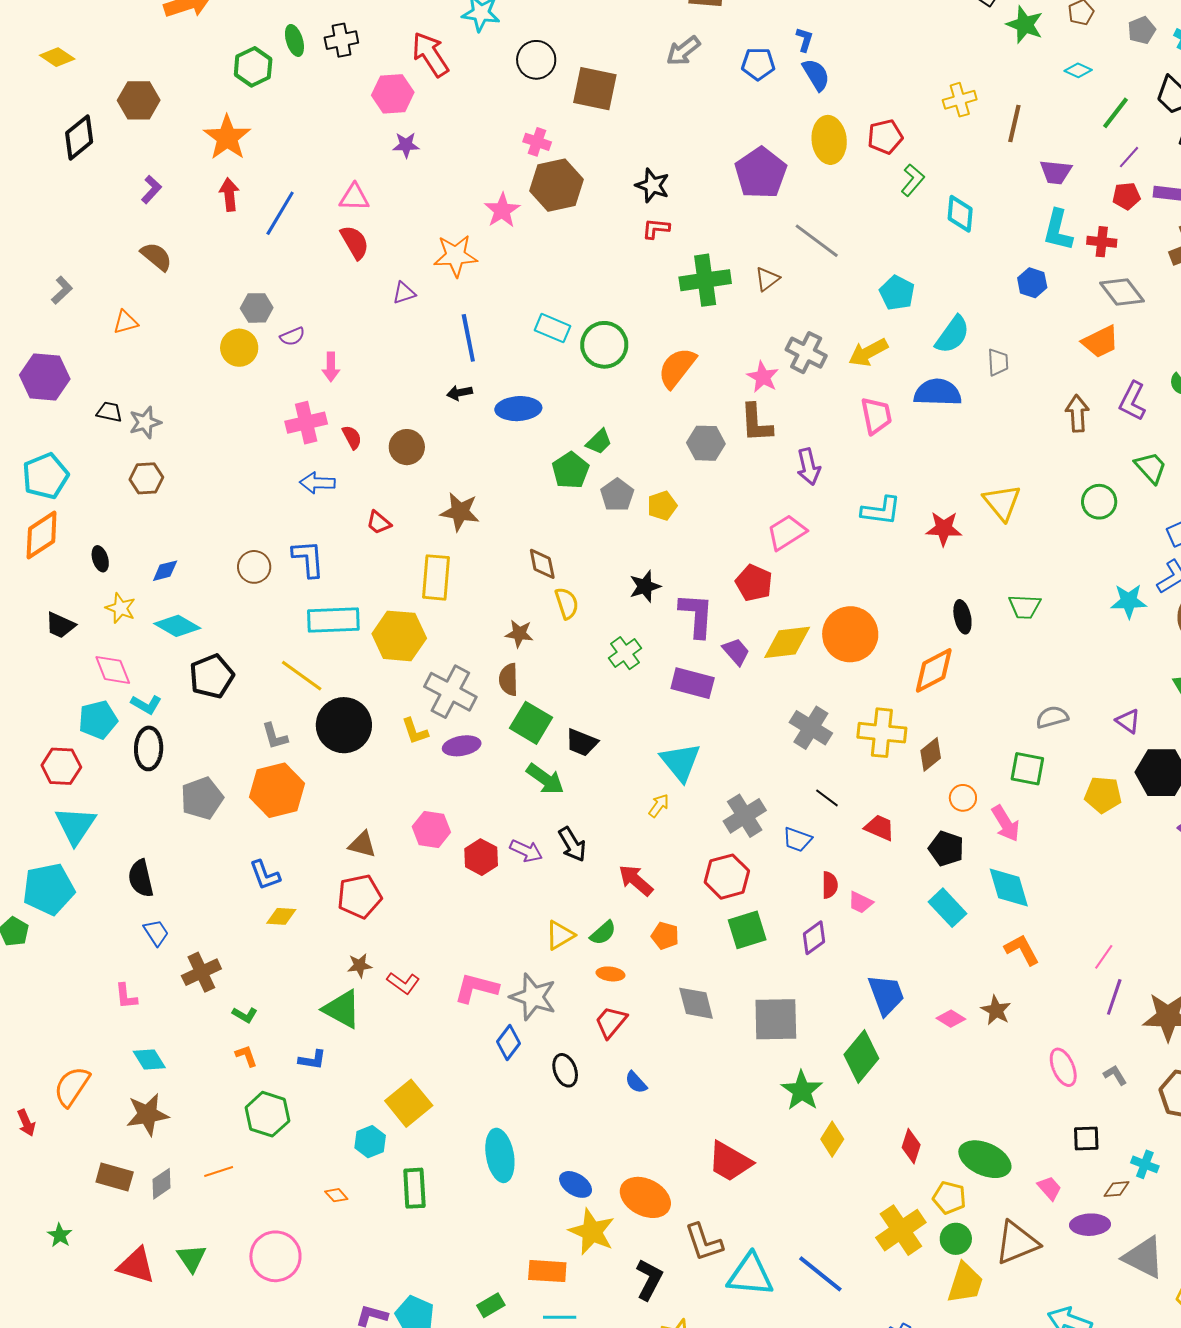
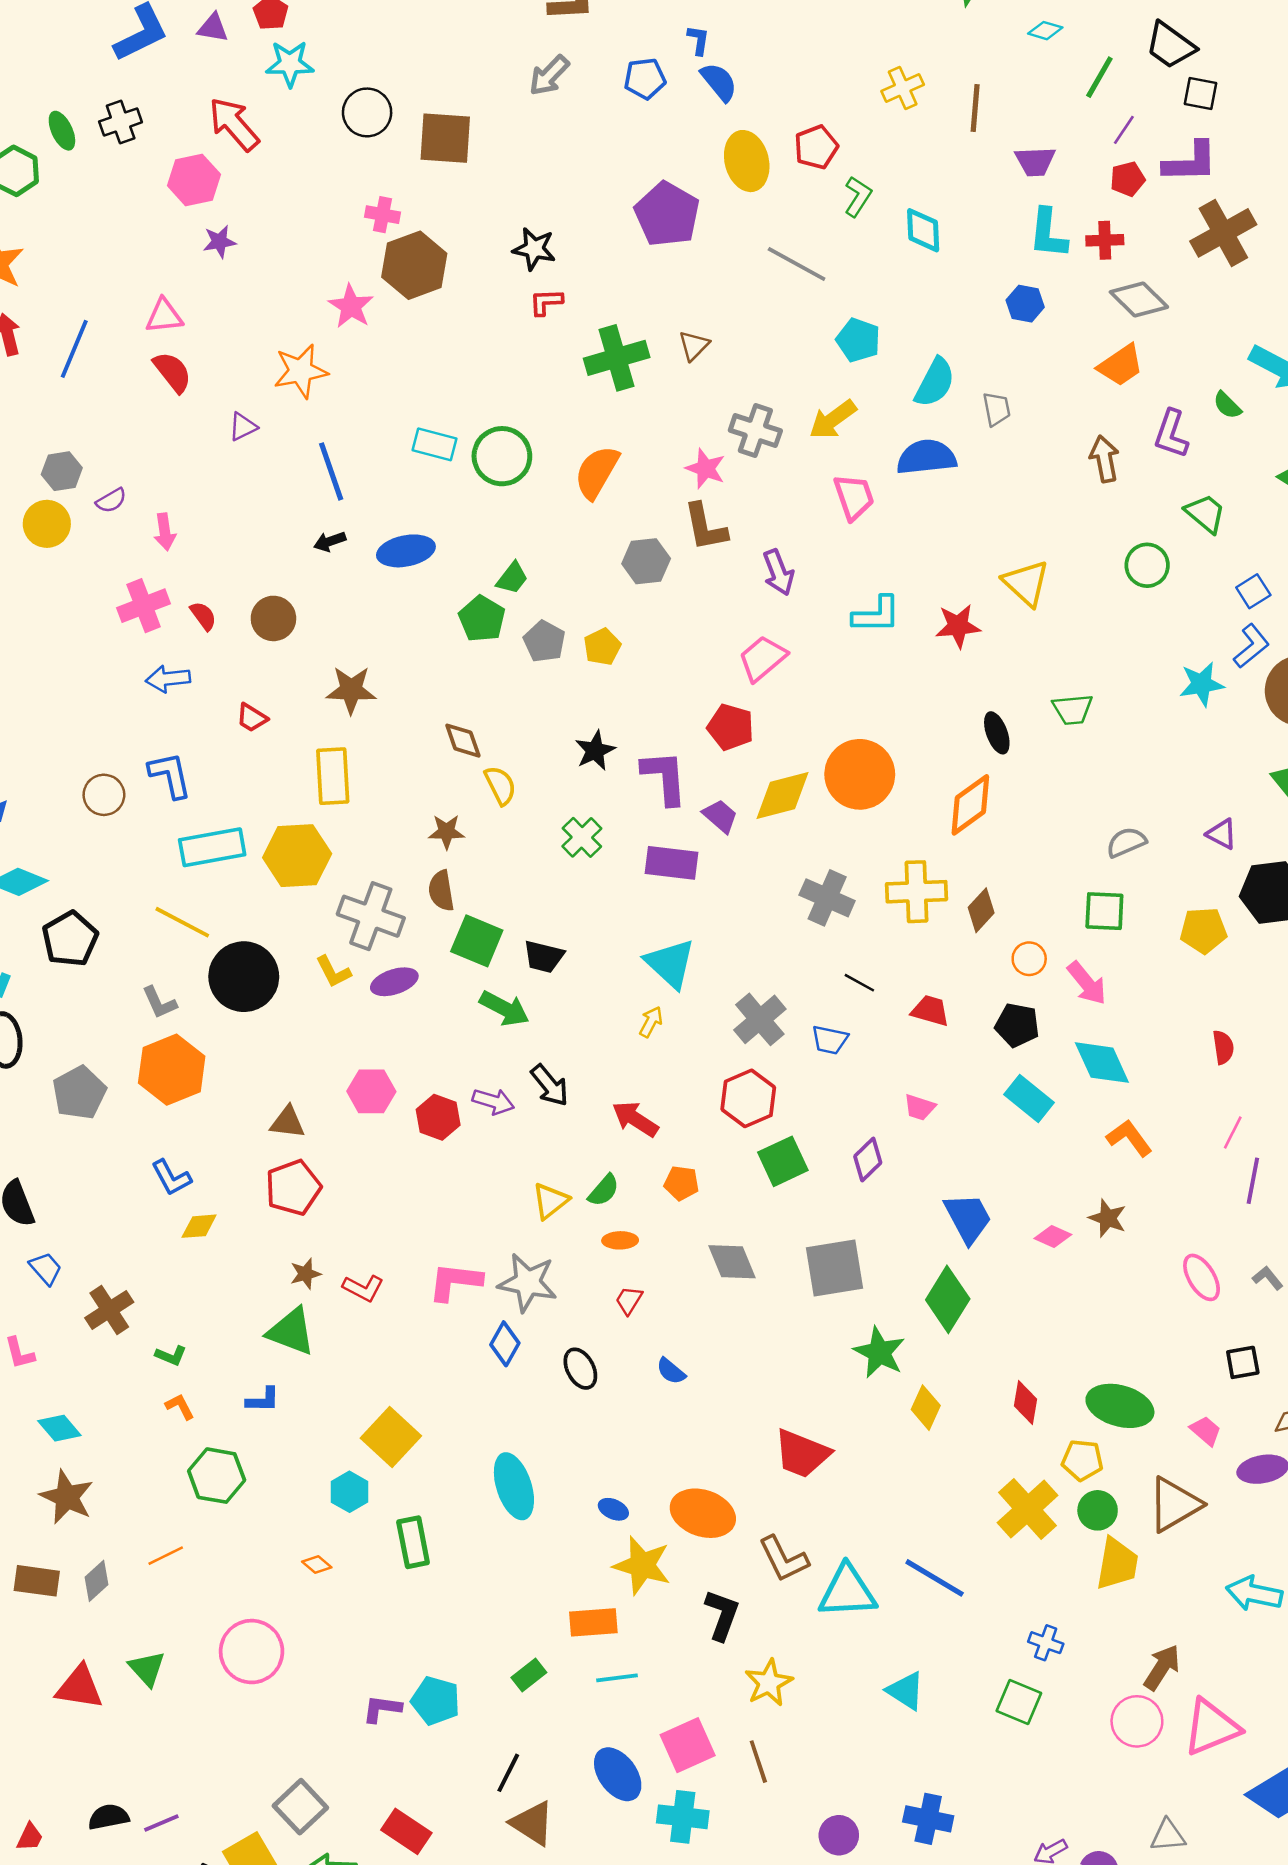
gray line: (817, 241) -> (797, 264), moved
red semicircle: (830, 885) -> (1223, 1047), moved
red trapezoid: (611, 1022) -> (629, 1300), size x0.7
brown star: (147, 1114) -> (67, 1497), turned -30
blue ellipse: (576, 1184) -> (613, 1509), size x0.7

